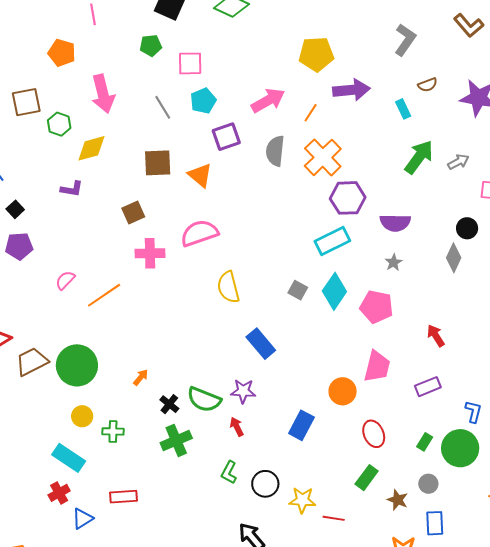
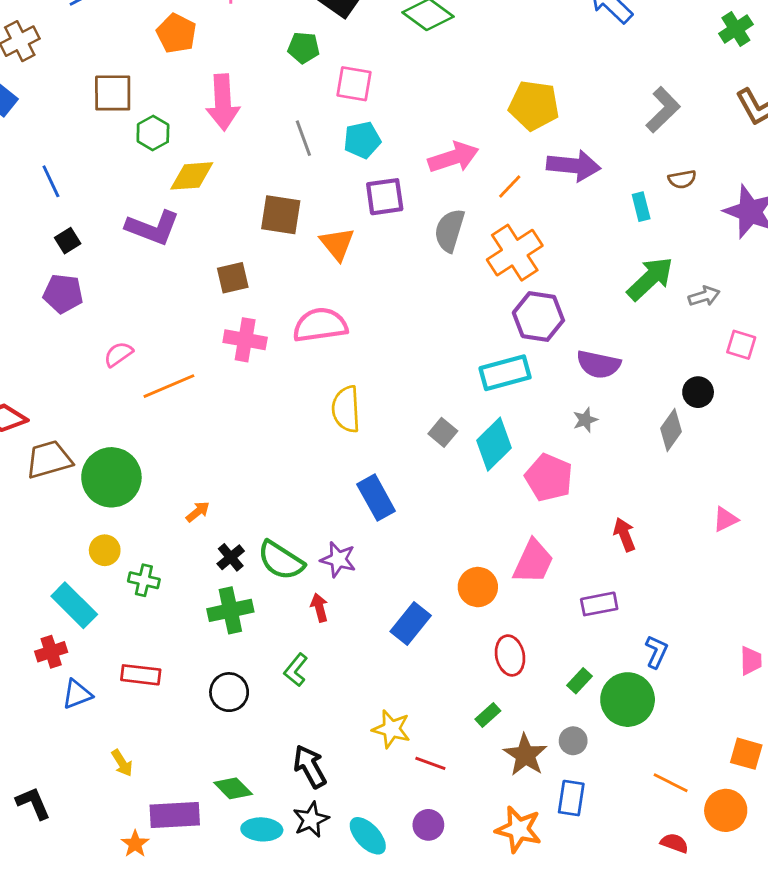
purple L-shape: (72, 189) -> (153, 228), size x1.6
green rectangle: (367, 478) -> (488, 715), size x0.7
black circle: (265, 484) -> (229, 692), moved
brown star: (398, 500) -> (525, 755), size x1.4

